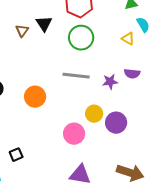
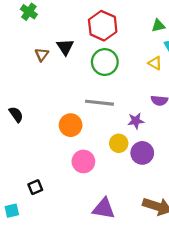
purple star: (110, 82) -> (136, 121), moved
orange circle: (35, 97) -> (71, 125), moved
pink circle: (74, 134) -> (83, 161), moved

